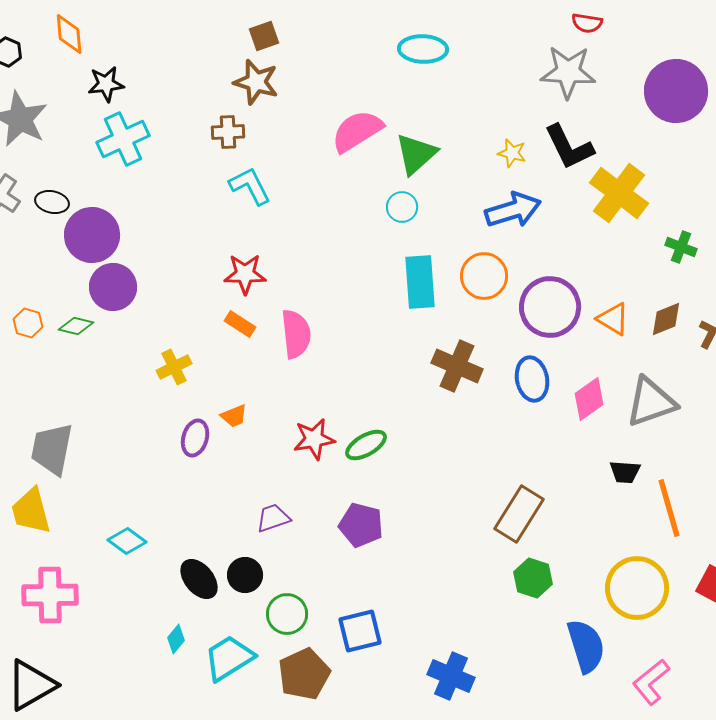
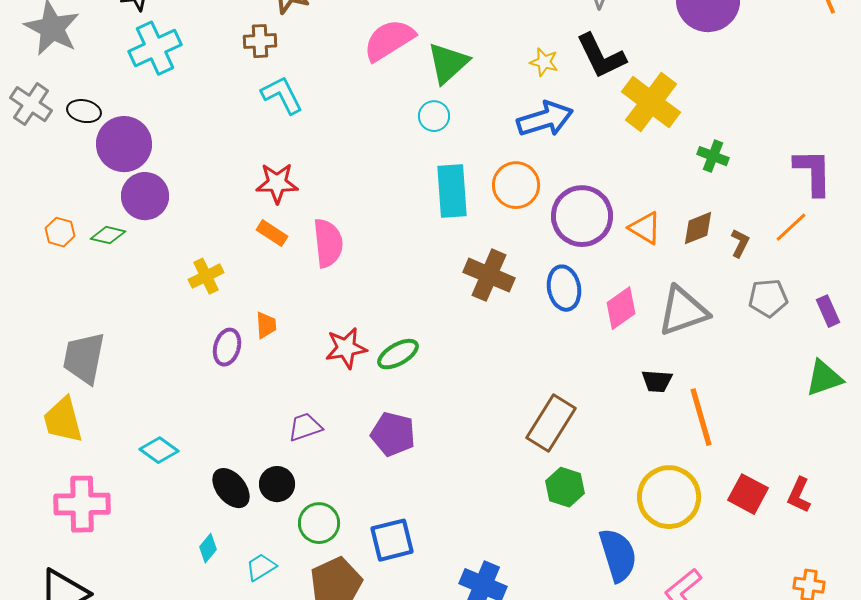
orange trapezoid: (234, 416) -> (266, 325), turned -72
cyan trapezoid: (229, 658) -> (261, 567), size x0.6

